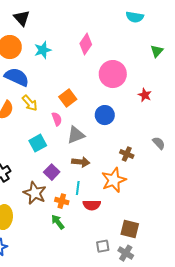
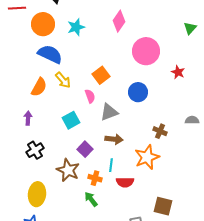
gray semicircle: (159, 143) -> (192, 120), turned -48

